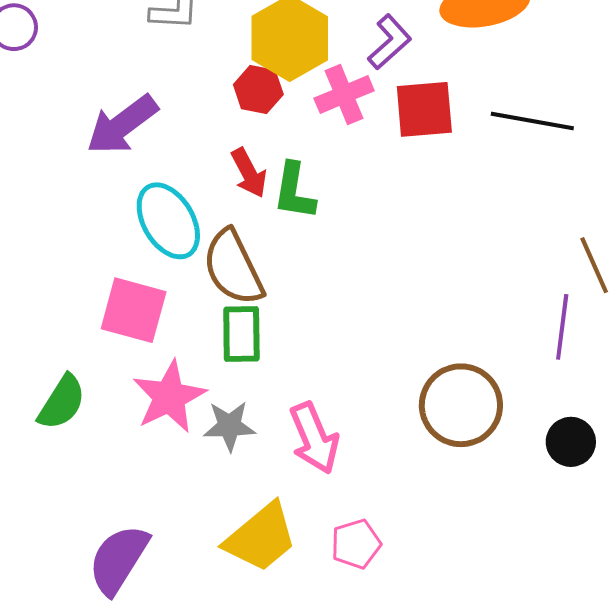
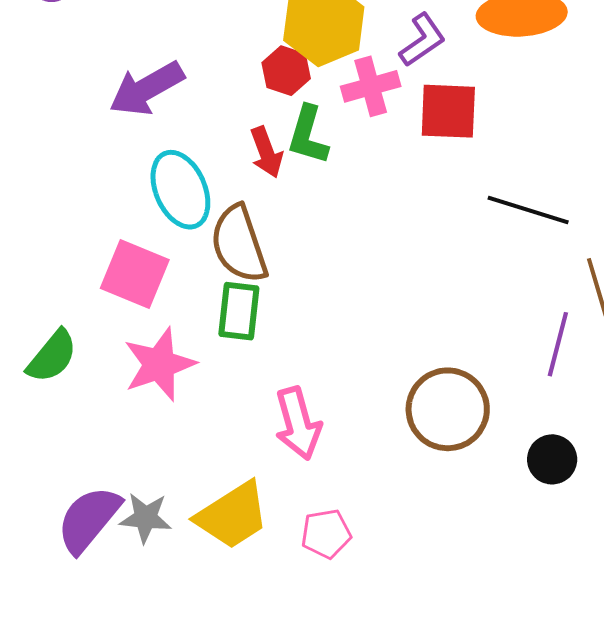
black line: (532, 121) -> (528, 210), moved
green L-shape: (294, 191) -> (308, 135), moved
gray star: (229, 426) -> (146, 518), moved

